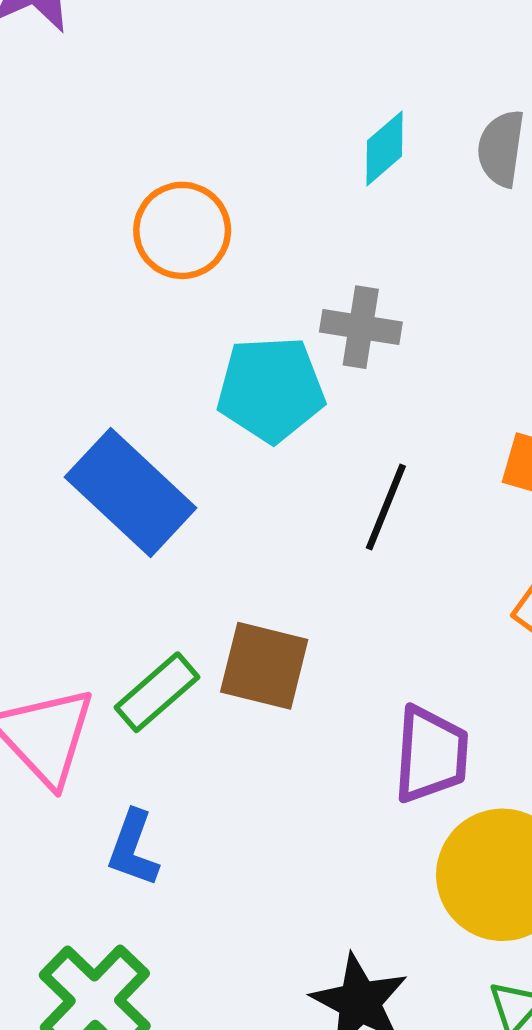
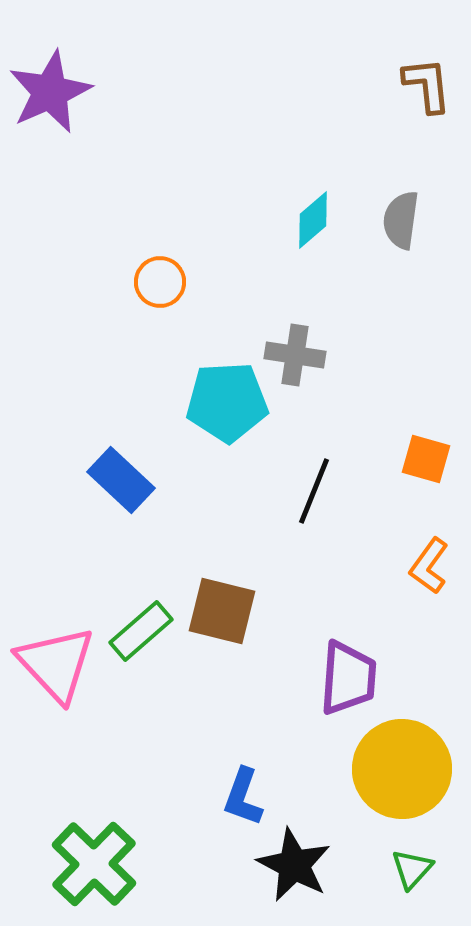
orange circle: (182, 230) -> (160, 282), size x0.7
blue rectangle: (131, 492) -> (121, 480), size x0.7
blue L-shape: (133, 848) -> (243, 797), moved

